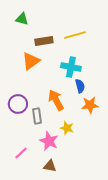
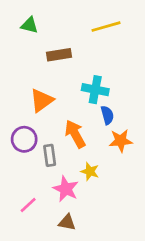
yellow line: (75, 35) -> (106, 27), moved
orange triangle: (31, 61) -> (42, 100), moved

